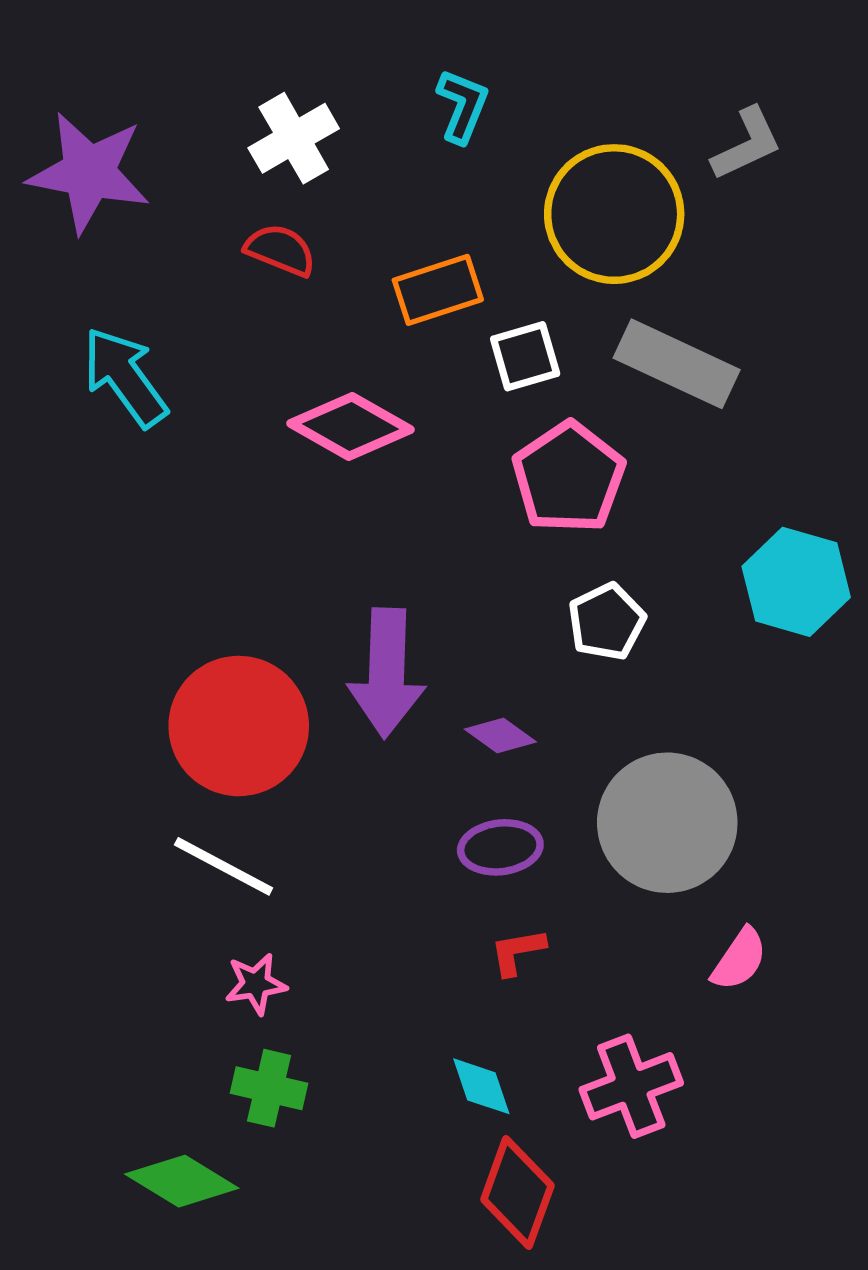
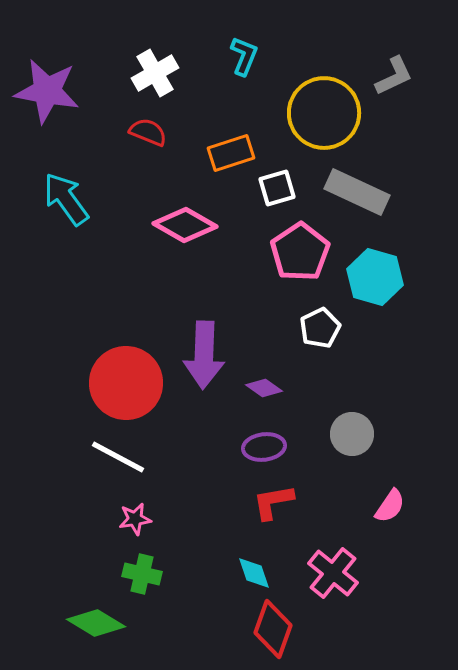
cyan hexagon: (796, 582) -> (375, 277), moved
gray circle: (667, 823) -> (352, 434), size x0.6
red L-shape: (517, 952) -> (273, 502), size x1.4
pink cross: (631, 1086) -> (333, 573), turned -30

